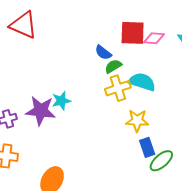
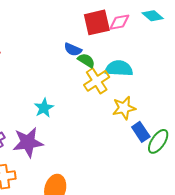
green semicircle: (113, 66) -> (86, 60), turned 78
purple star: (41, 111) -> (28, 142), moved

